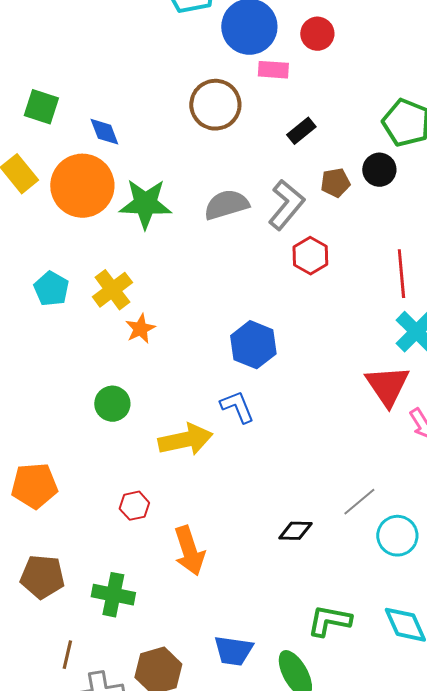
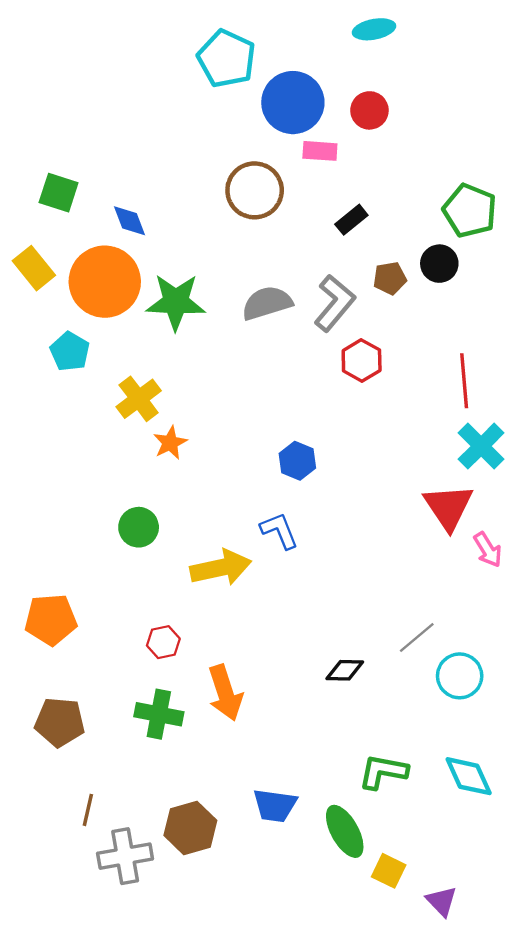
cyan pentagon: (51, 289) -> (70, 351), moved
blue hexagon: (253, 345) -> (297, 461), size x0.7
green cross: (113, 595) -> (159, 714), moved

